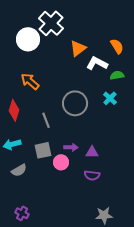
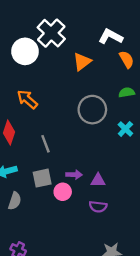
white L-shape: (97, 63) -> (111, 37), moved
cyan cross: (110, 98) -> (125, 129), moved
gray circle: (75, 103) -> (92, 110), moved
gray semicircle: (19, 170) -> (15, 201), turned -42

